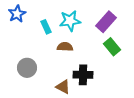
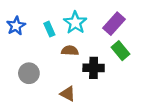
blue star: (17, 14) -> (16, 26), moved
cyan star: (70, 21) -> (75, 23), turned -30
black cross: (83, 75) -> (94, 68), moved

